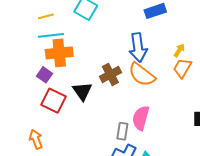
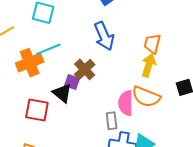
cyan line: (51, 35) -> (48, 49), moved
yellow arrow: (179, 50) -> (149, 65), moved, size x1.6
purple square: (44, 75) -> (72, 82), moved
orange semicircle: (142, 75) -> (146, 97), moved

